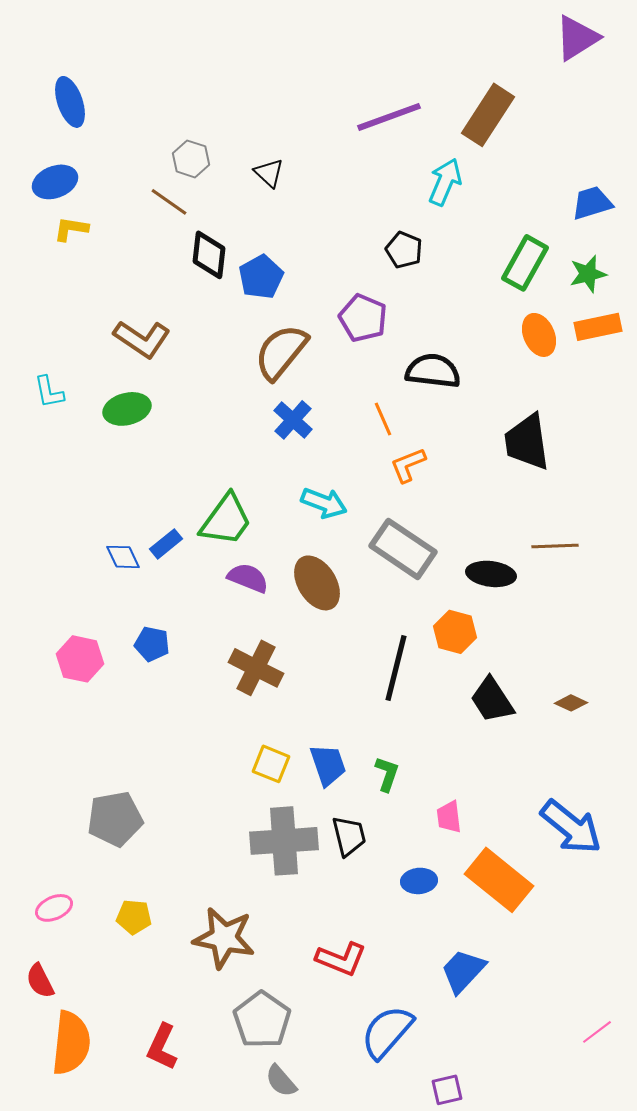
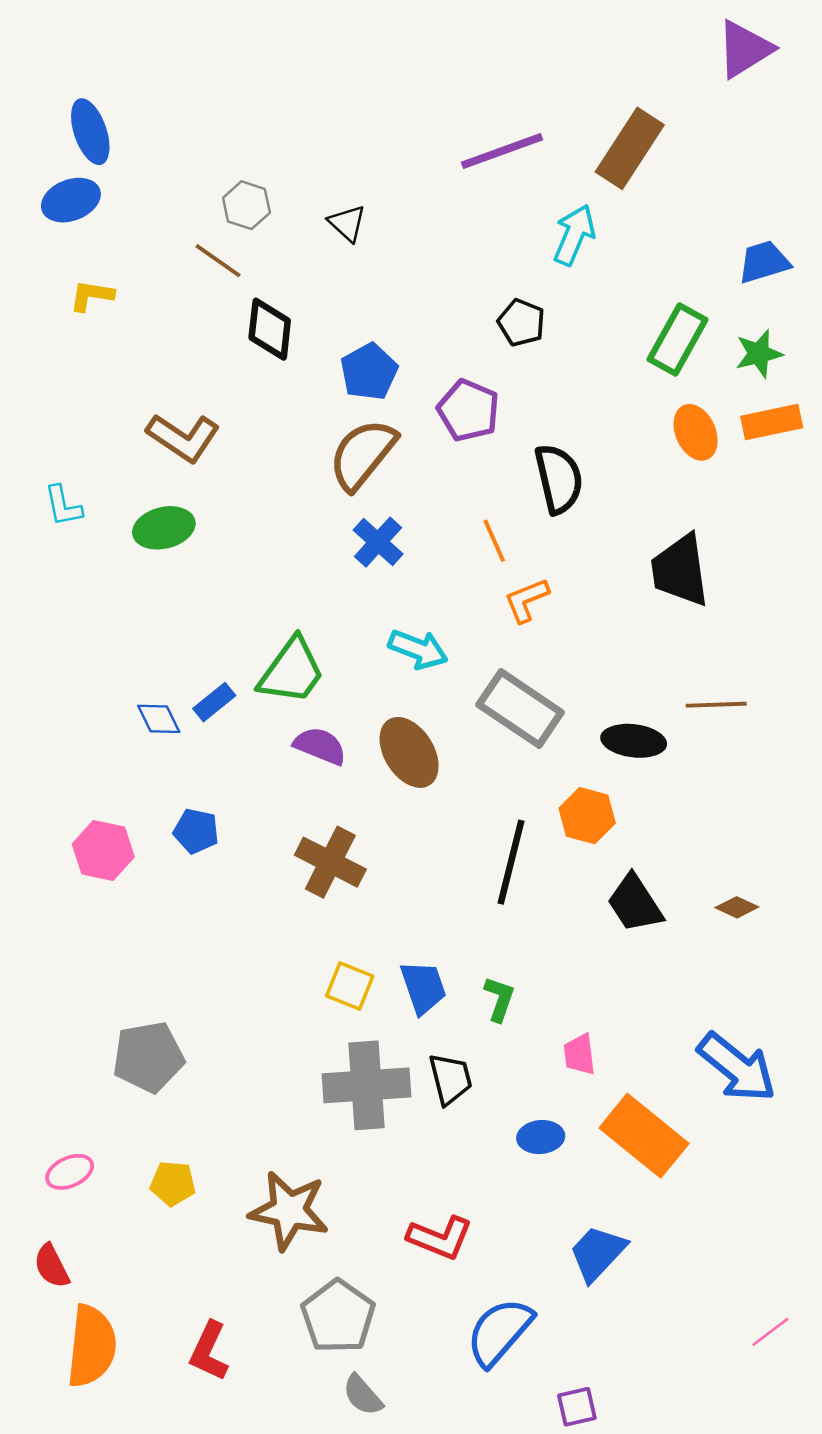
blue ellipse: (55, 182) -> (71, 200), moved
blue pentagon: (261, 277) -> (369, 372), moved
black semicircle: (433, 371) -> (559, 479), turned 70

